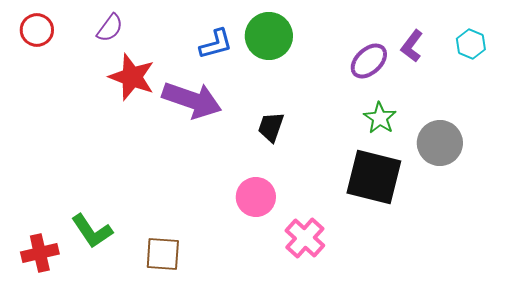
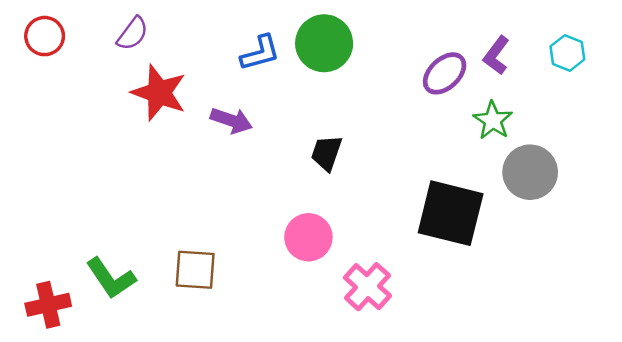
purple arrow: (192, 100) -> (231, 120), size x0.6
green star: (380, 118) -> (493, 120), moved
brown square: (163, 254) -> (195, 270), moved

